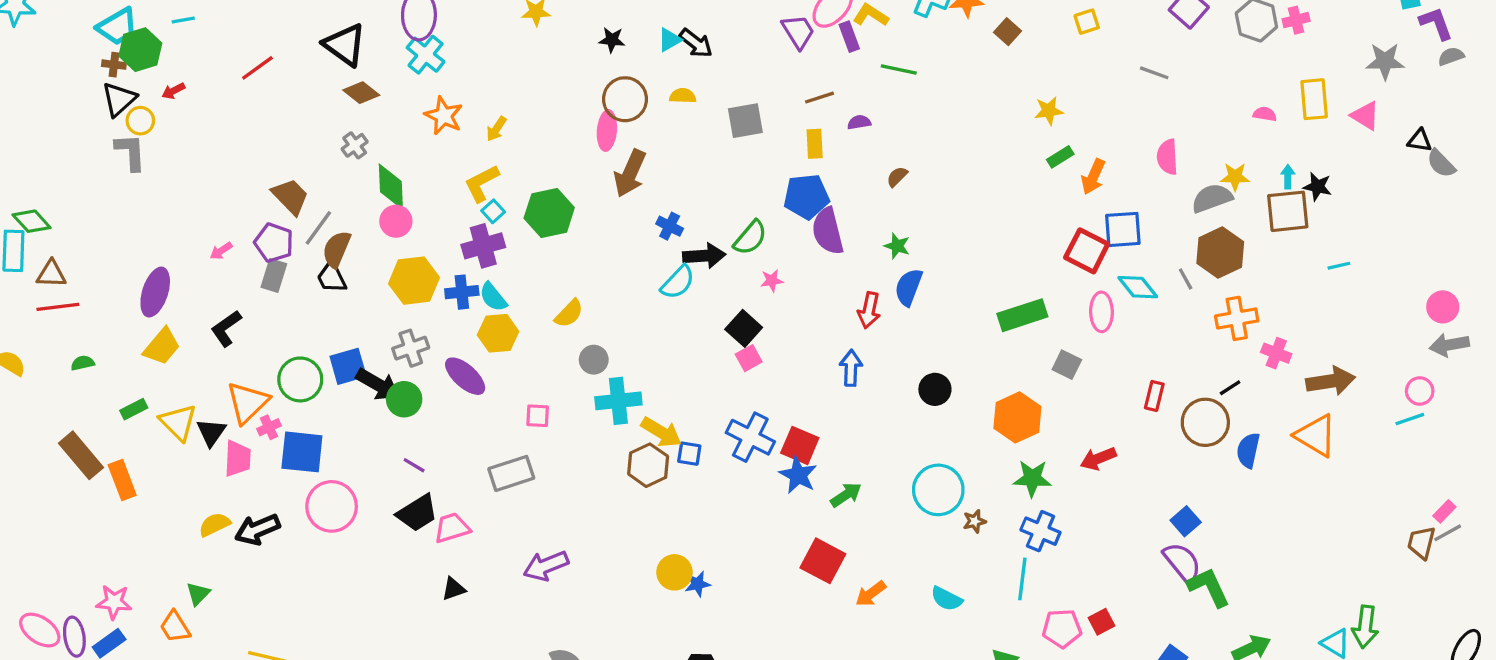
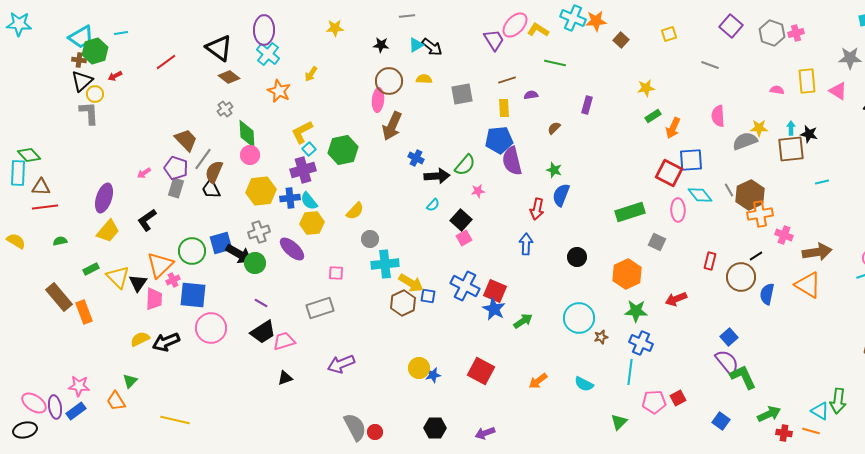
purple rectangle: (849, 37) -> (587, 105), moved, turned 36
yellow arrow: (496, 129) -> (311, 74), moved
brown hexagon: (1220, 253) -> (750, 195), moved
cyan semicircle: (678, 282) -> (433, 205), moved, size x0.6
red square: (823, 561) -> (481, 371), moved

